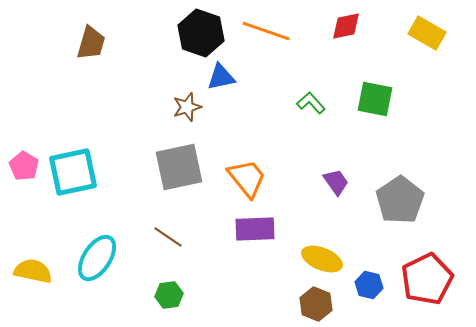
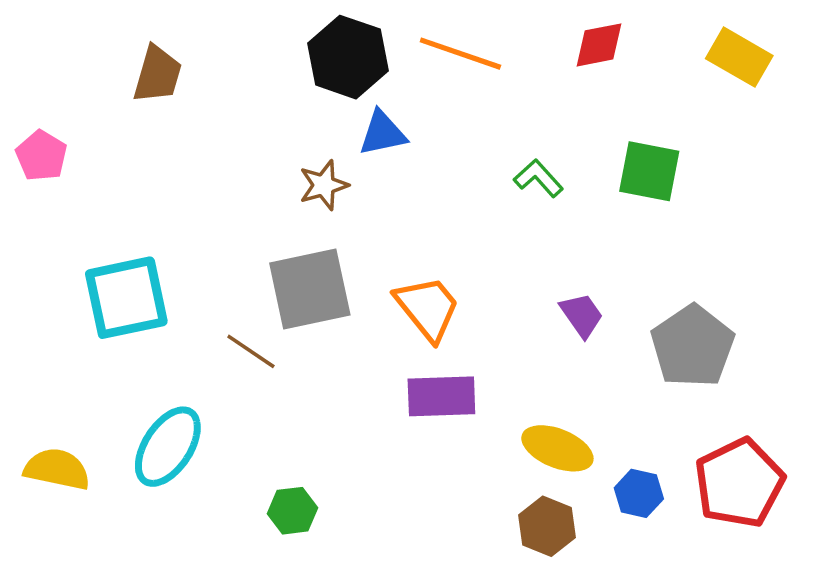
pink pentagon: (24, 166) -> (41, 156), moved
brown line: (168, 237) -> (251, 351), moved

